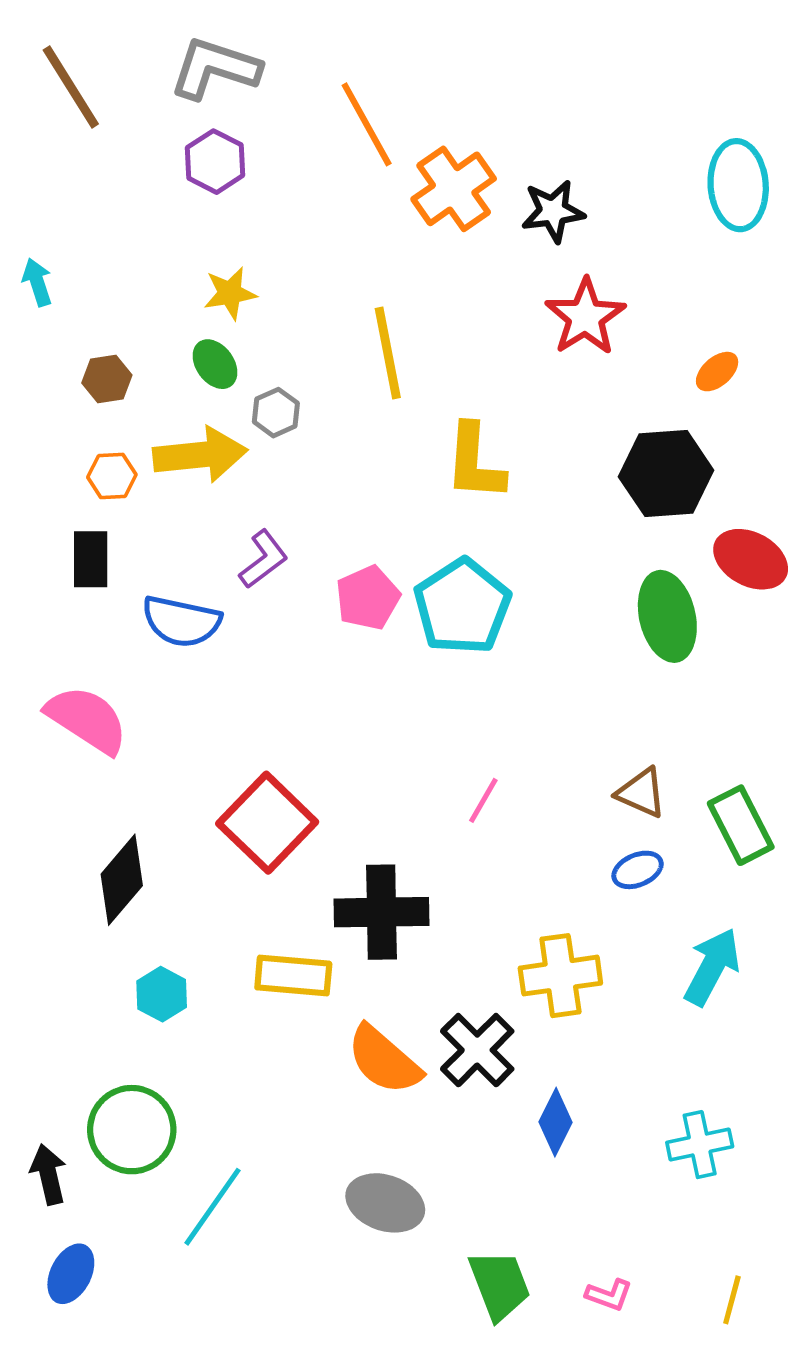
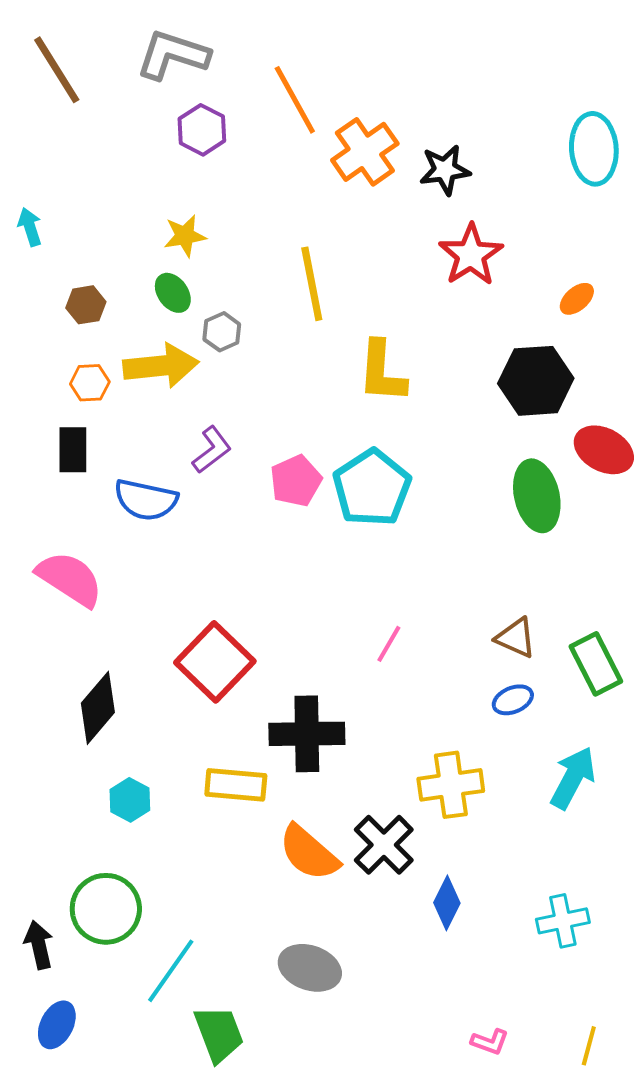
purple hexagon: (215, 162) -> (202, 130), moved
green trapezoid: (500, 1285) -> (219, 1034), moved

